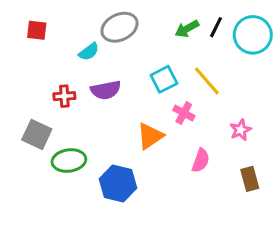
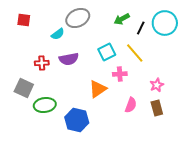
black line: (216, 27) -> (141, 28), moved
pink cross: (184, 113) -> (120, 74), turned -32
brown rectangle: (250, 179) -> (157, 108), moved

